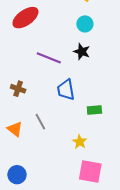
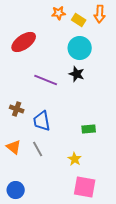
cyan circle: (85, 24) -> (80, 48), size x1.5
blue trapezoid: (66, 90) -> (42, 121), moved
gray line: (40, 122) -> (38, 149), moved

